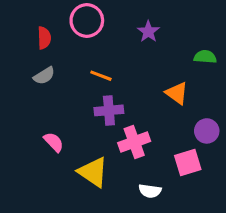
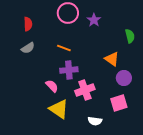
pink circle: (87, 20) -> (68, 13), moved
green semicircle: (205, 57) -> (130, 36), turned 72
purple circle: (207, 131) -> (124, 78), moved
pink semicircle: (54, 142) -> (52, 86), moved

